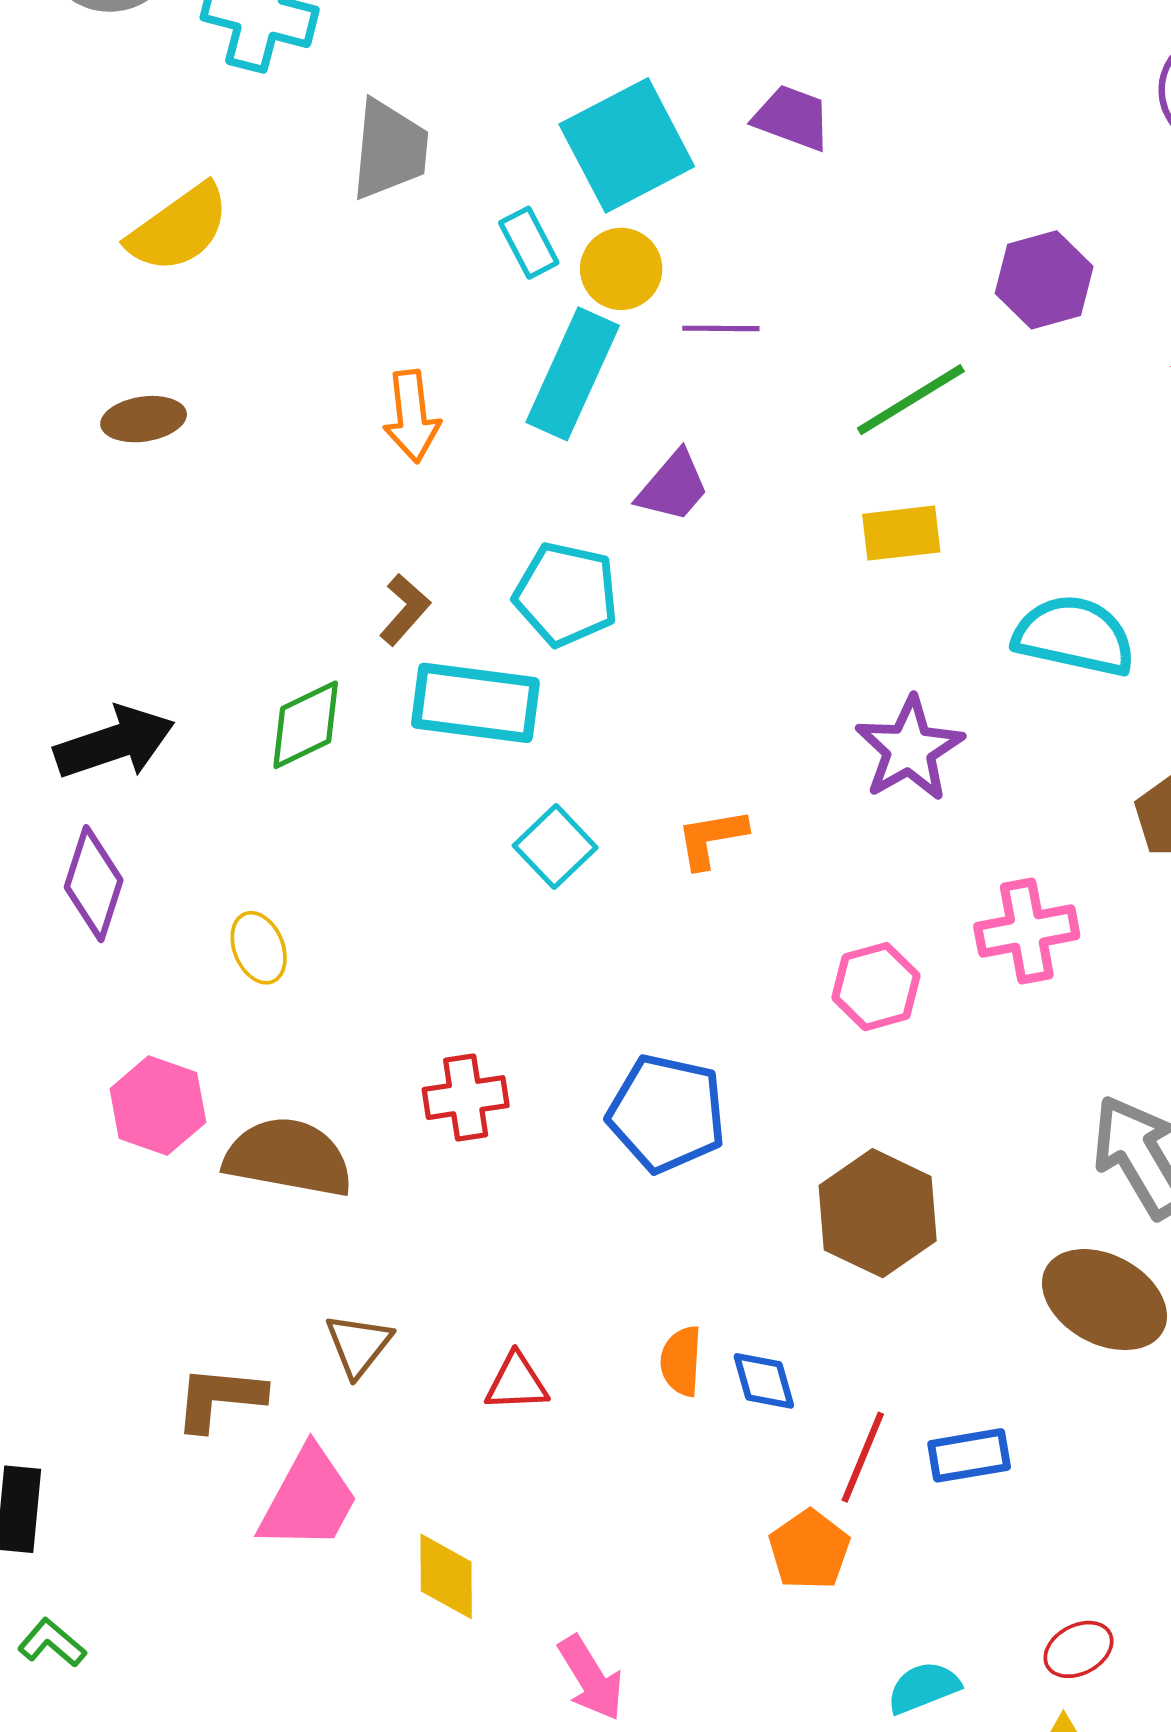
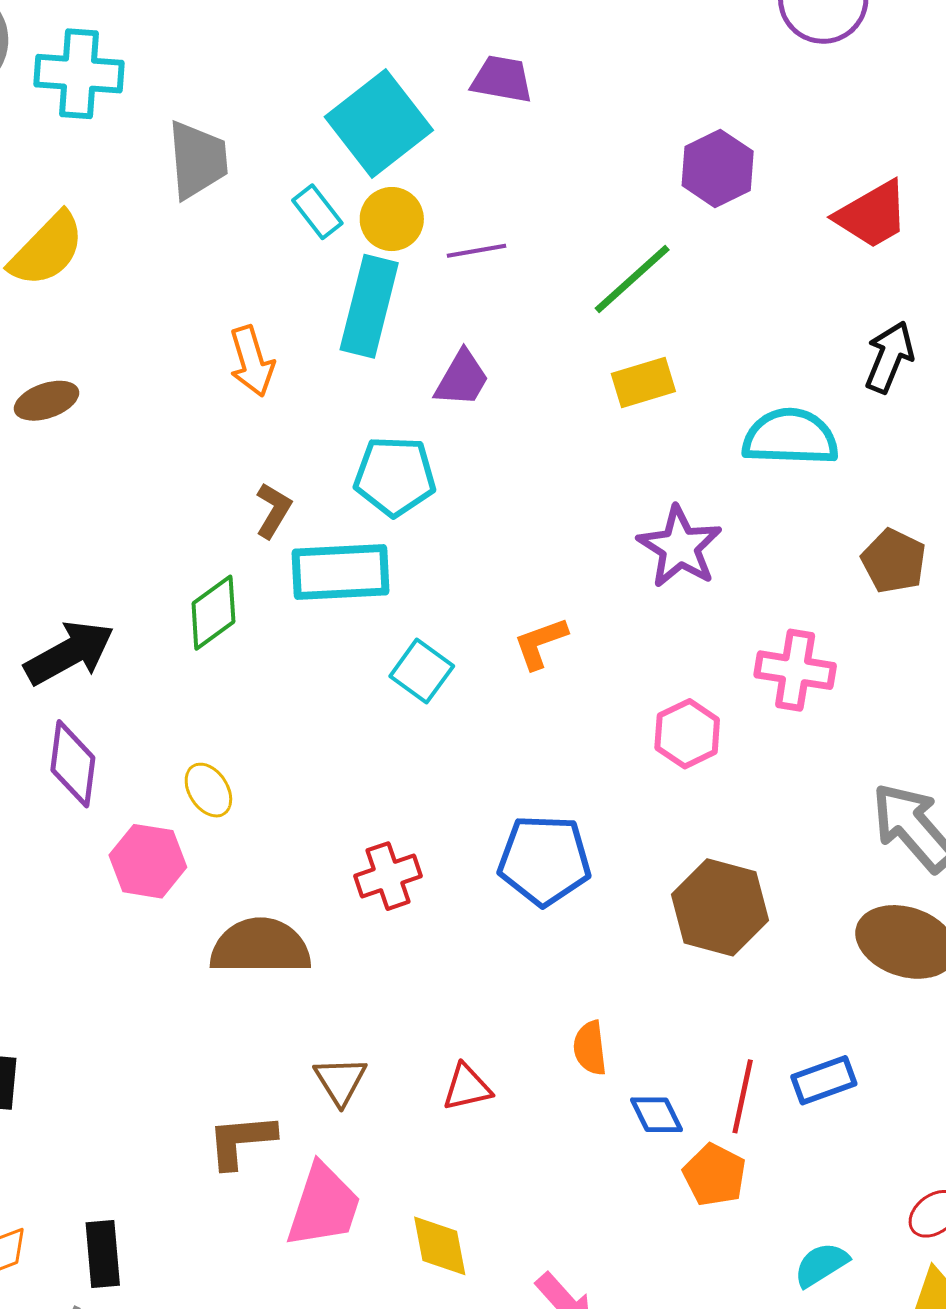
pink cross: (1027, 931) -> (795, 670), turned 30
pink hexagon: (158, 1105) -> (148, 861), moved
blue diamond: (764, 1381) -> (656, 1115), moved

